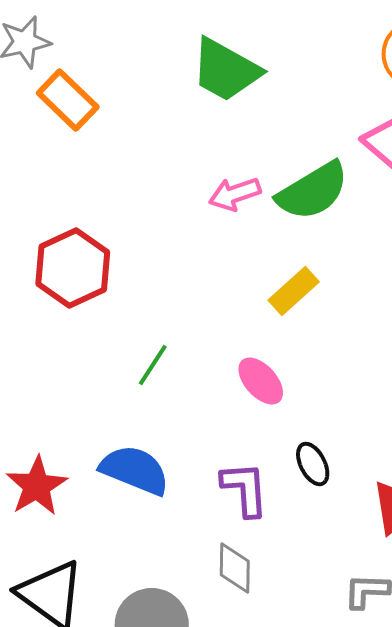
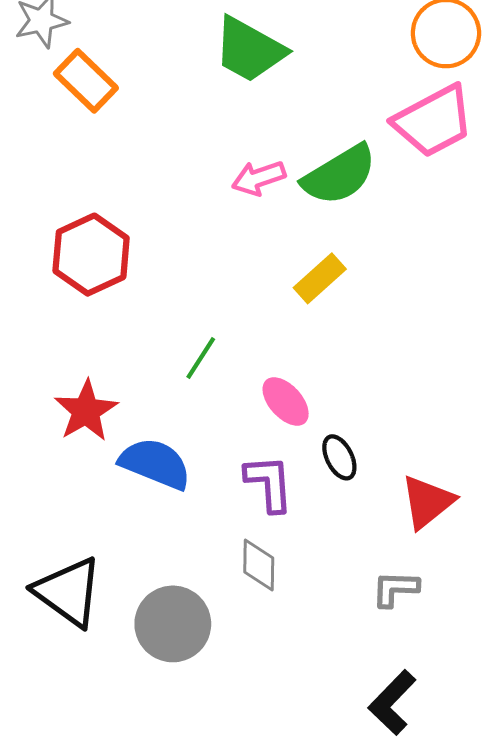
green line: (153, 365) -> (201, 358), moved
pink ellipse: (261, 381) -> (286, 401), moved
red star: (37, 486) -> (86, 411), moved

